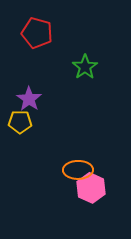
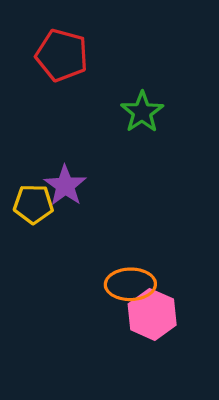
purple star: (29, 99) -> (65, 186), moved

